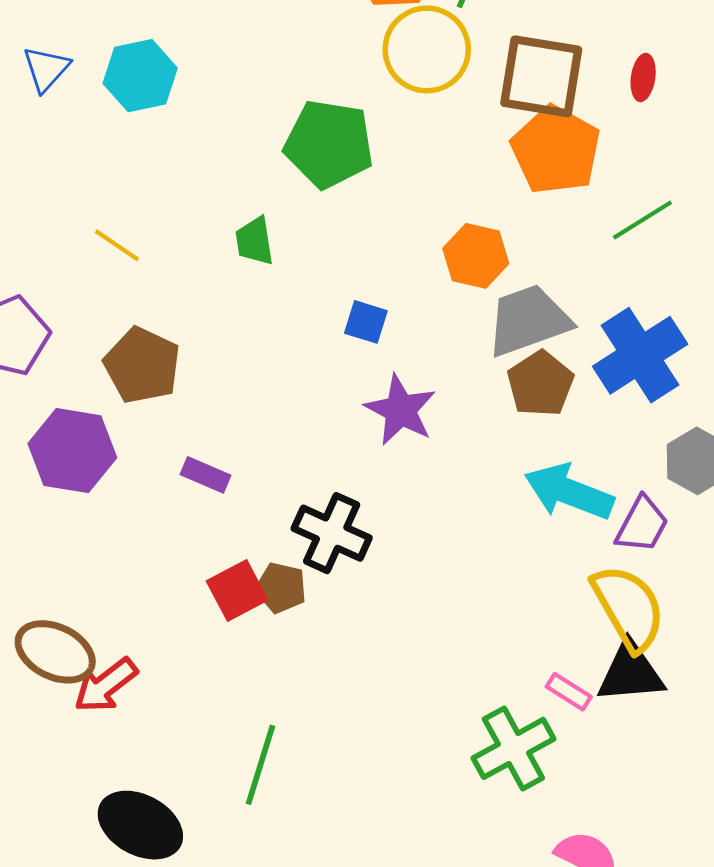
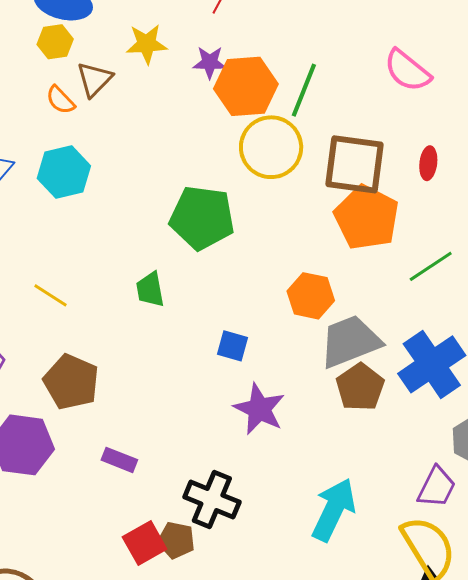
cyan arrow: (569, 492) -> (334, 510), moved, turned 96

